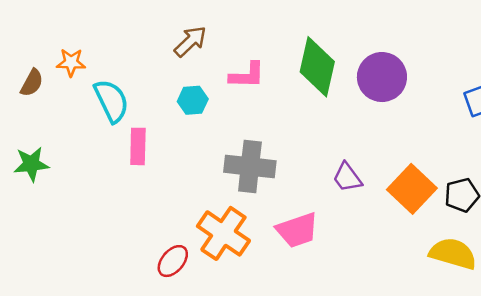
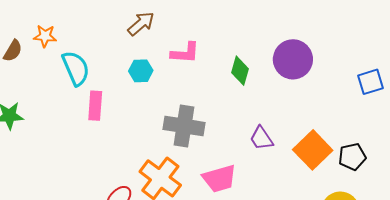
green diamond: (317, 67) -> (240, 71), moved, size x0.6

